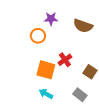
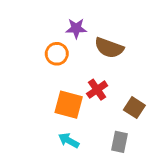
brown semicircle: (83, 26) -> (109, 48), moved
gray rectangle: (80, 95) -> (119, 142), turned 64

